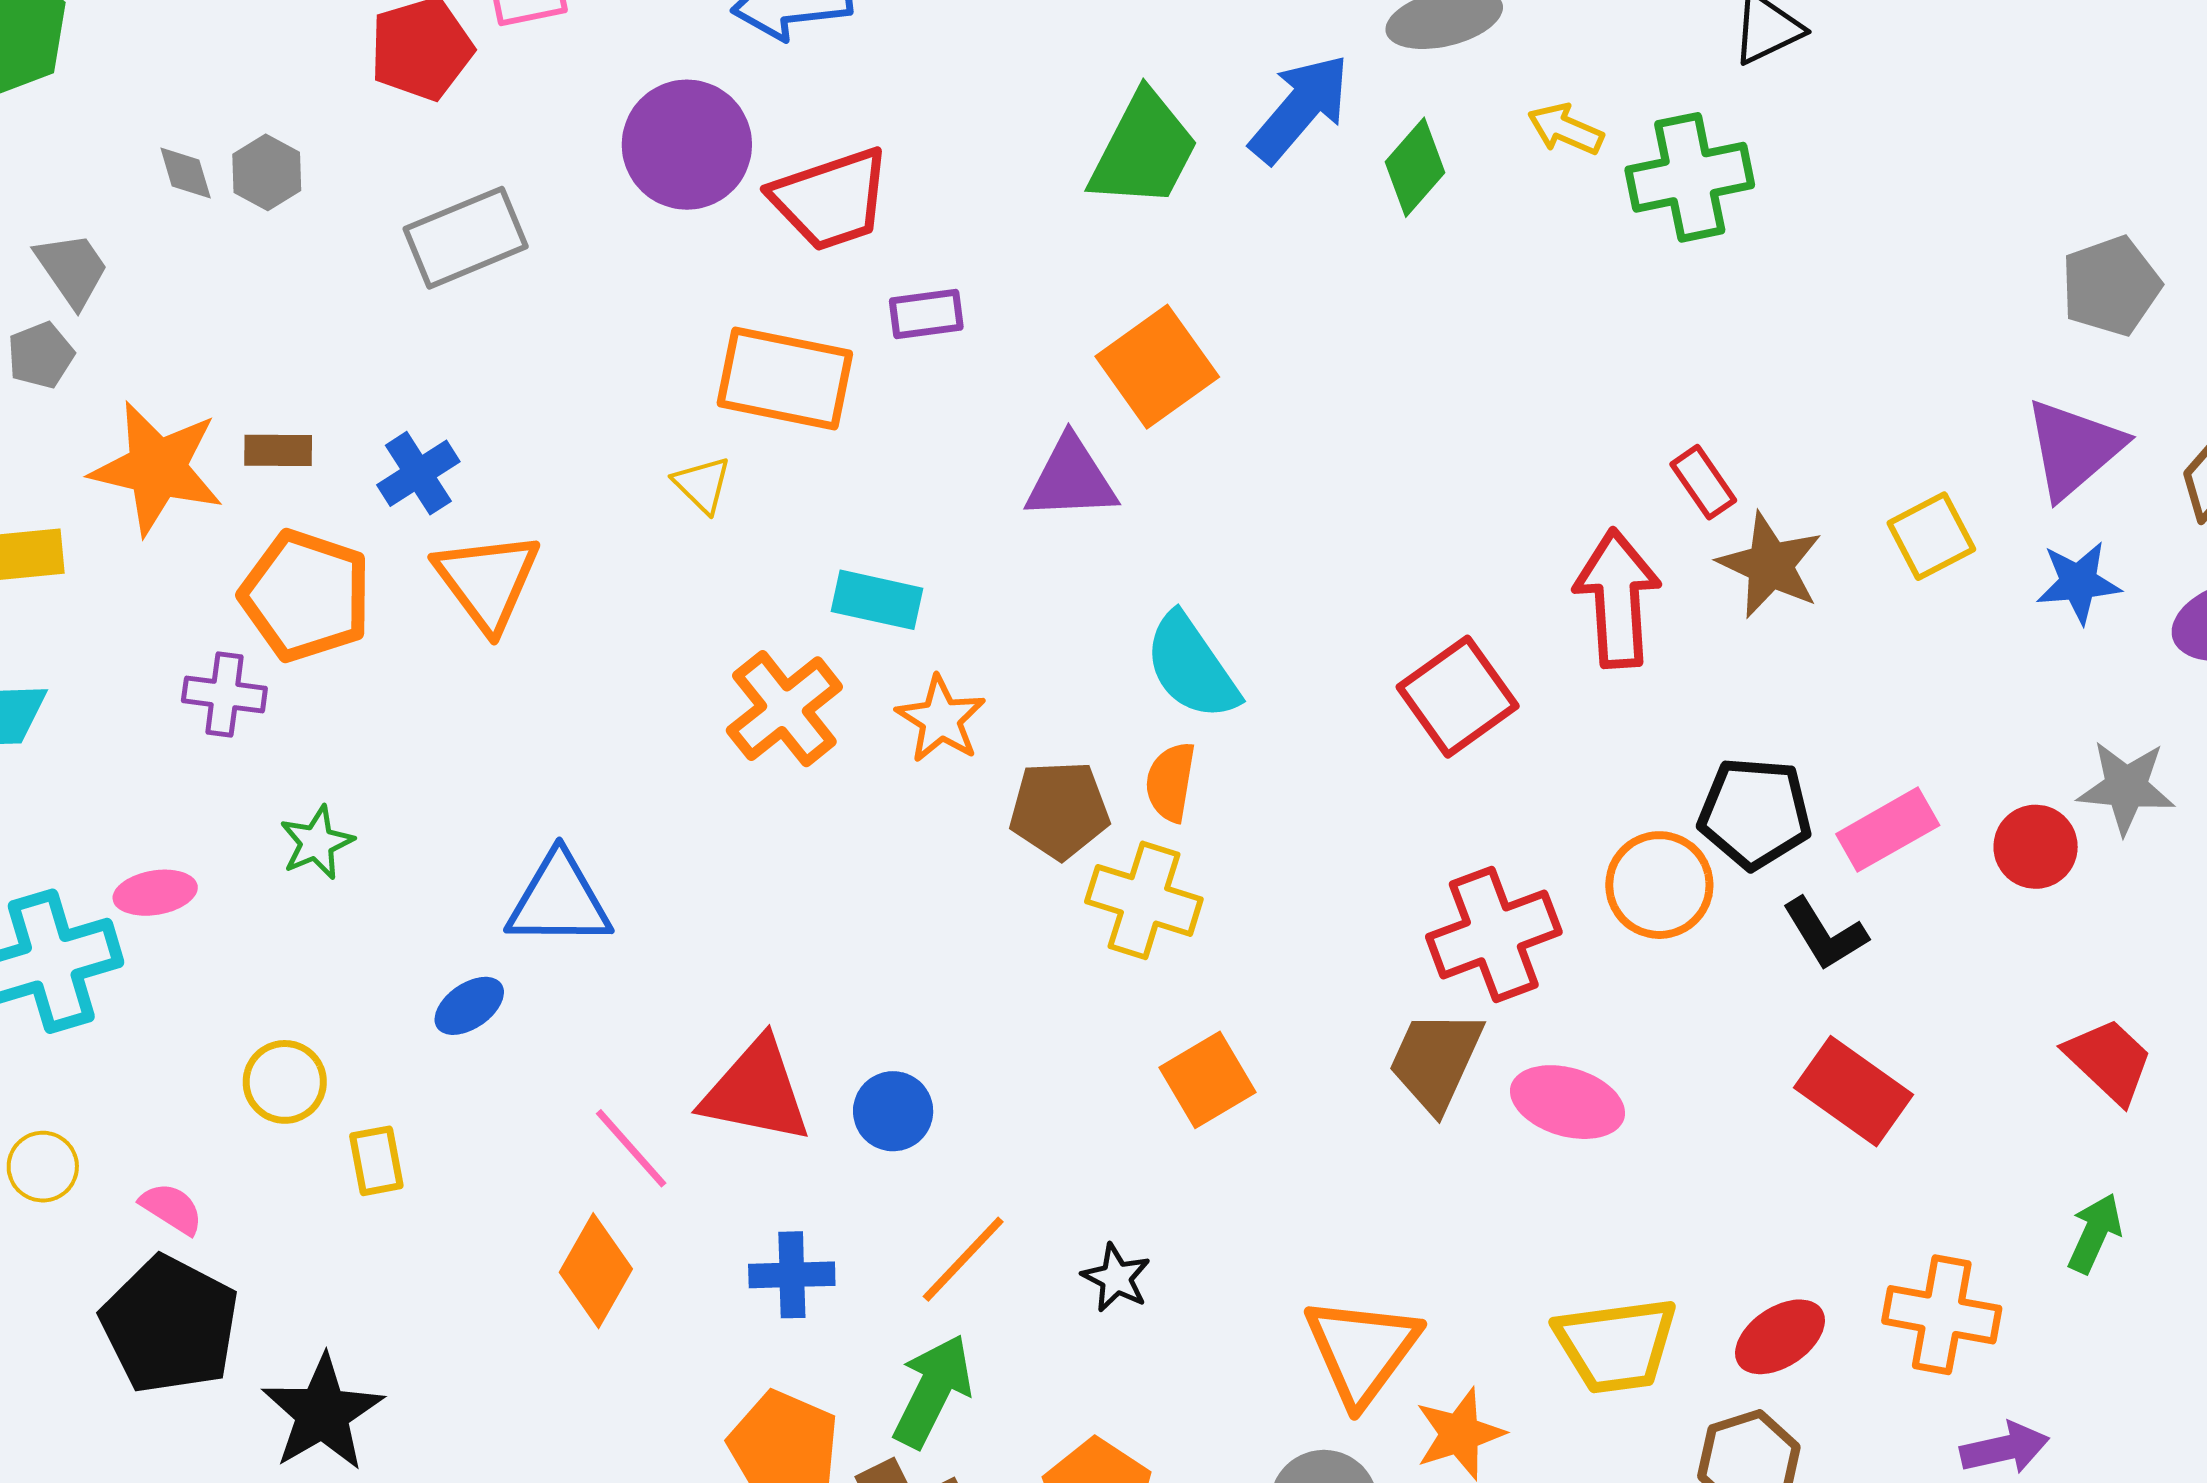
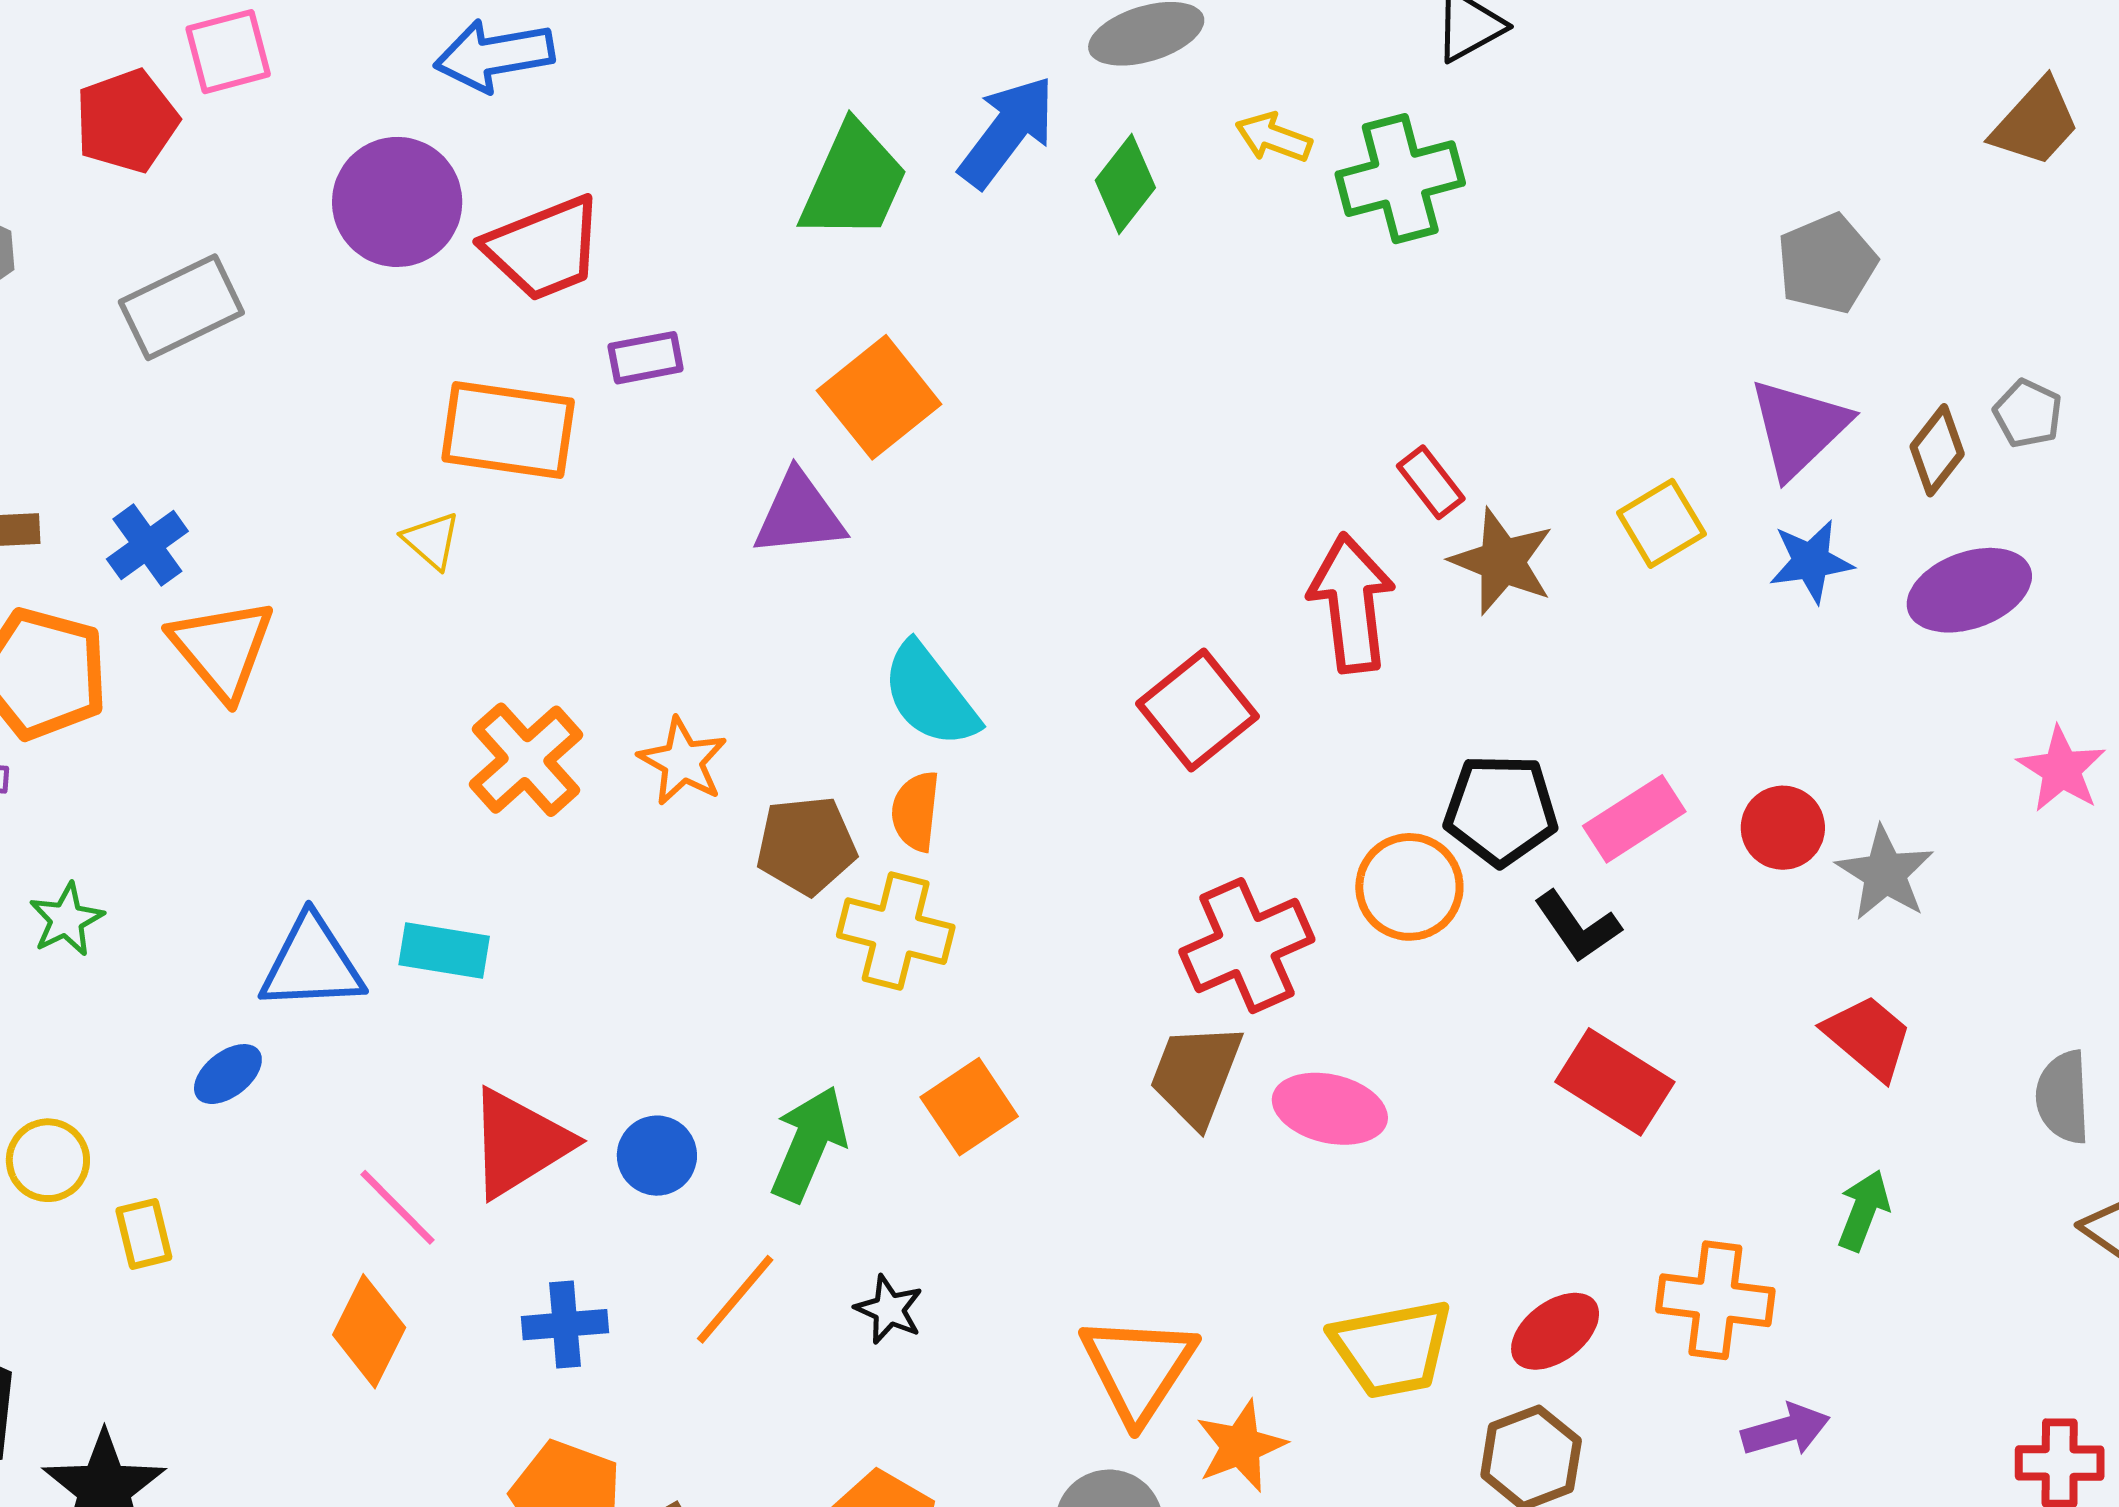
cyan rectangle: (877, 600) -> (444, 951), moved
gray star: (2126, 787) -> (1885, 873), moved, turned 30
red triangle: (756, 1091) -> (519, 1143), turned -40
green arrow: (933, 1391) -> (809, 1144), moved

